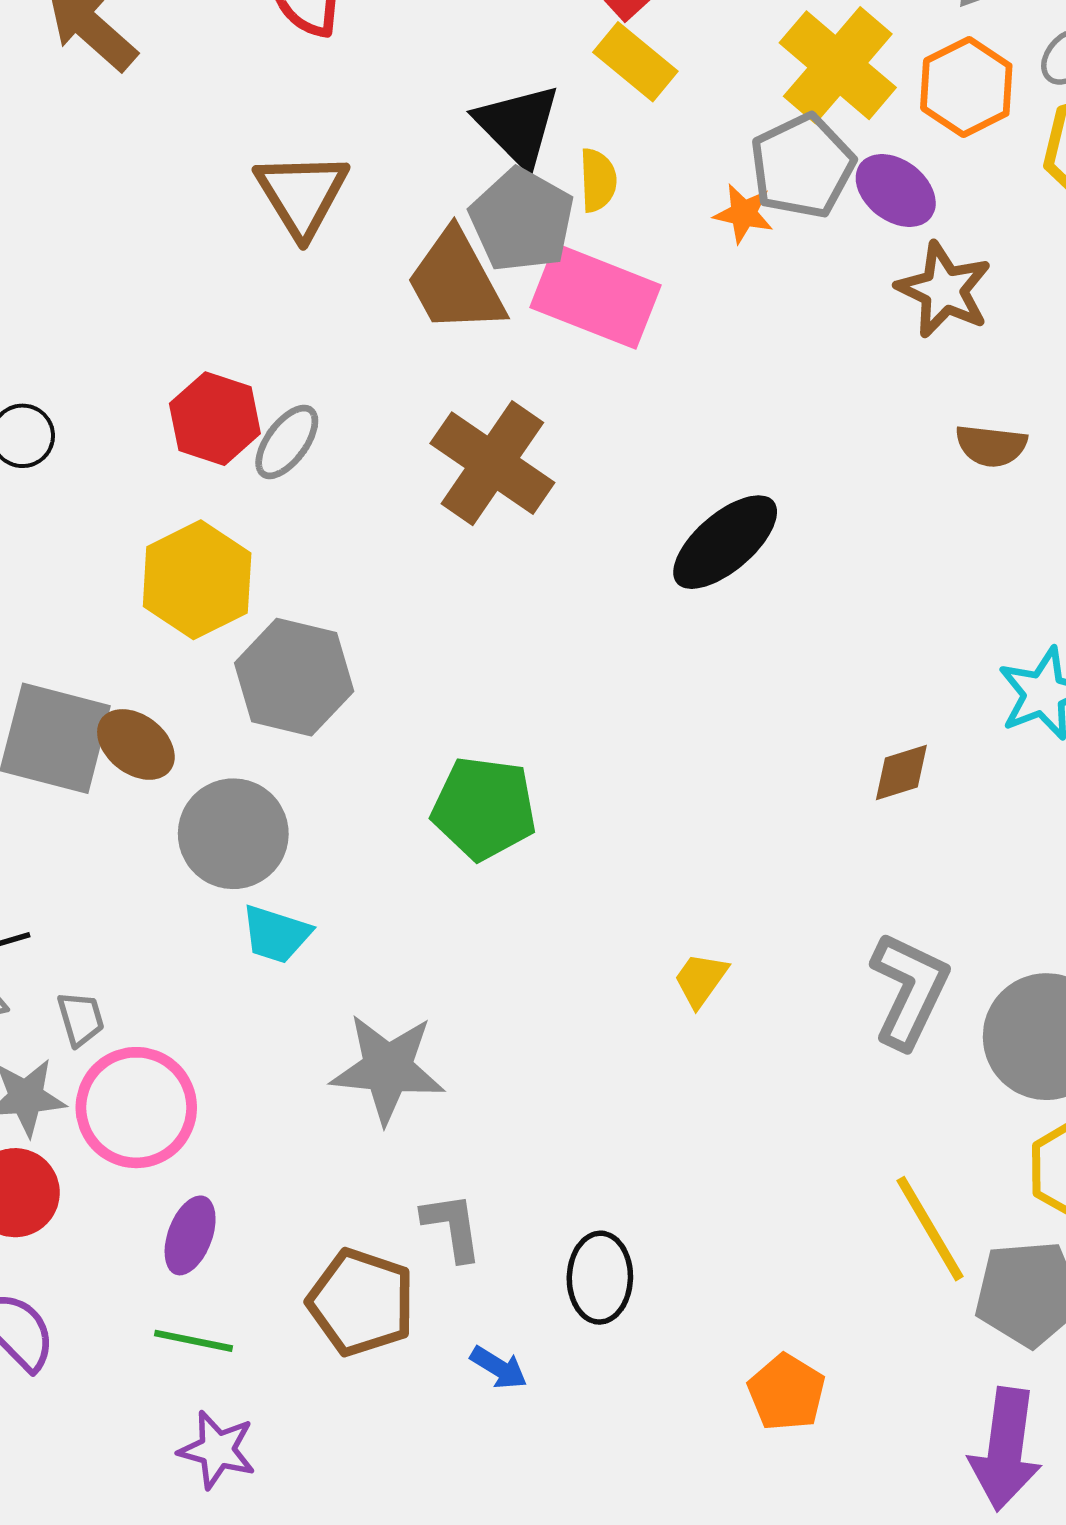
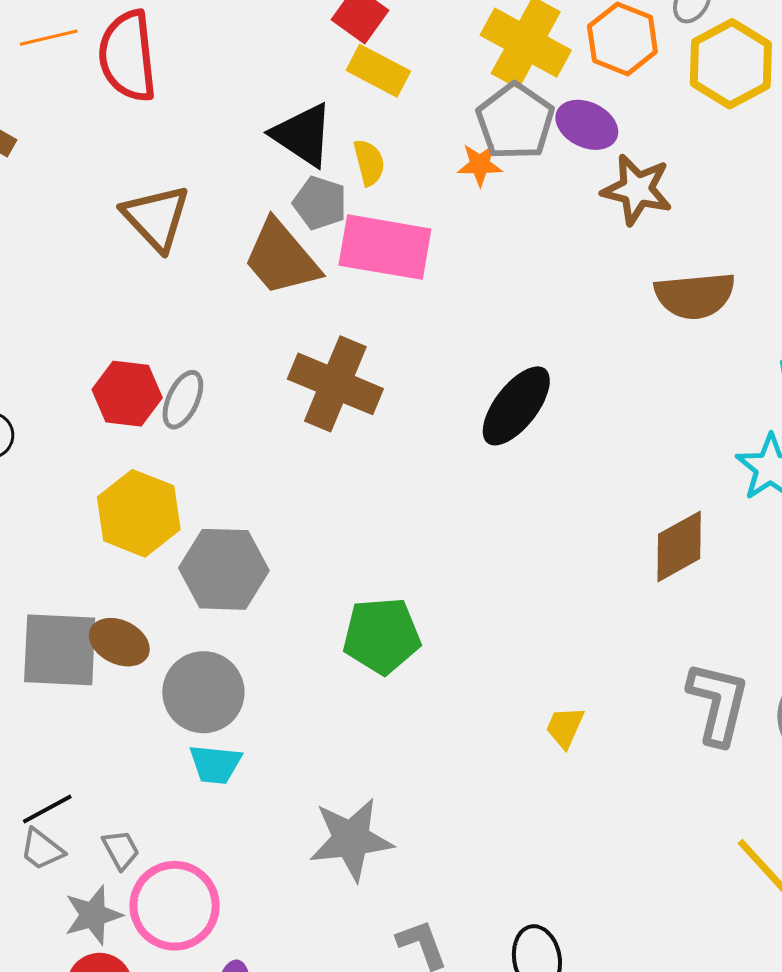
gray pentagon: (522, 220) -> (320, 203), size x0.7
brown semicircle: (991, 446) -> (695, 296), size x1.5
brown diamond: (901, 772) -> (679, 546), size x1.5
cyan trapezoid: (276, 934) -> (215, 764), moved

